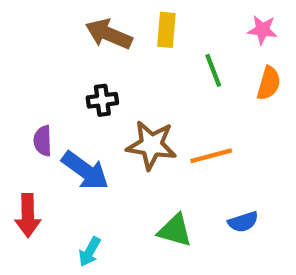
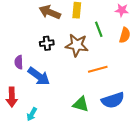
brown star: (151, 145) -> (77, 45), moved
blue semicircle: (243, 222) -> (113, 100), size x1.6
cyan arrow: (90, 252) -> (32, 114), moved

